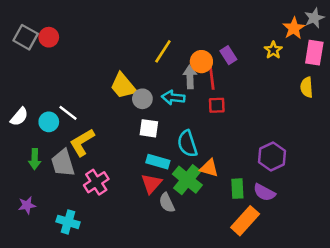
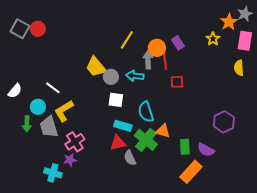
red square: (217, 105) -> (177, 82), moved
cyan circle: (49, 122) -> (38, 107), moved
purple hexagon: (272, 157) -> (224, 122), moved
red triangle: (151, 183) -> (118, 143), turned 36
purple star: (27, 205) -> (70, 160), moved

